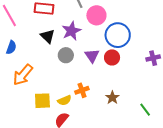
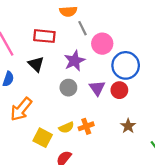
black triangle: (48, 36) -> (36, 64), moved
brown star: (112, 98) -> (128, 126), moved
yellow semicircle: (64, 100) -> (66, 127), moved
yellow square: (42, 101) -> (43, 138), turned 30

